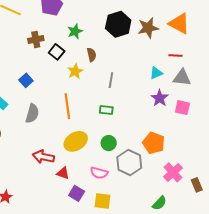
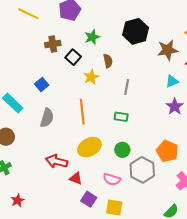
brown star: (148, 28) -> (168, 50), moved

